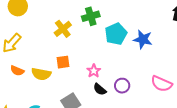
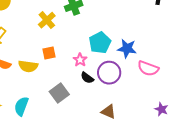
cyan pentagon: (116, 34) -> (100, 43), moved
blue star: (143, 39) -> (127, 48), moved
purple circle: (122, 86) -> (109, 73), size x1.5

